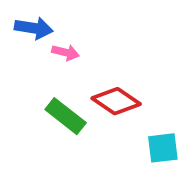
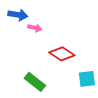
green rectangle: (66, 116) -> (35, 82), moved

